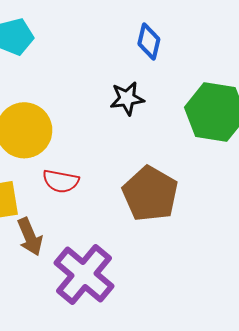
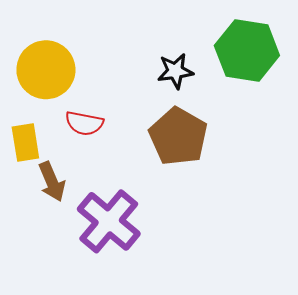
black star: (127, 98) -> (175, 71), moved

